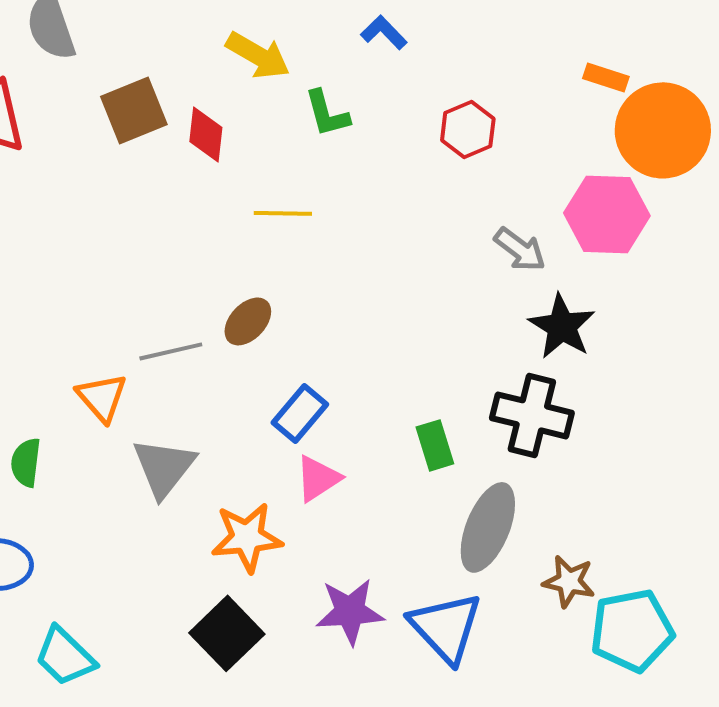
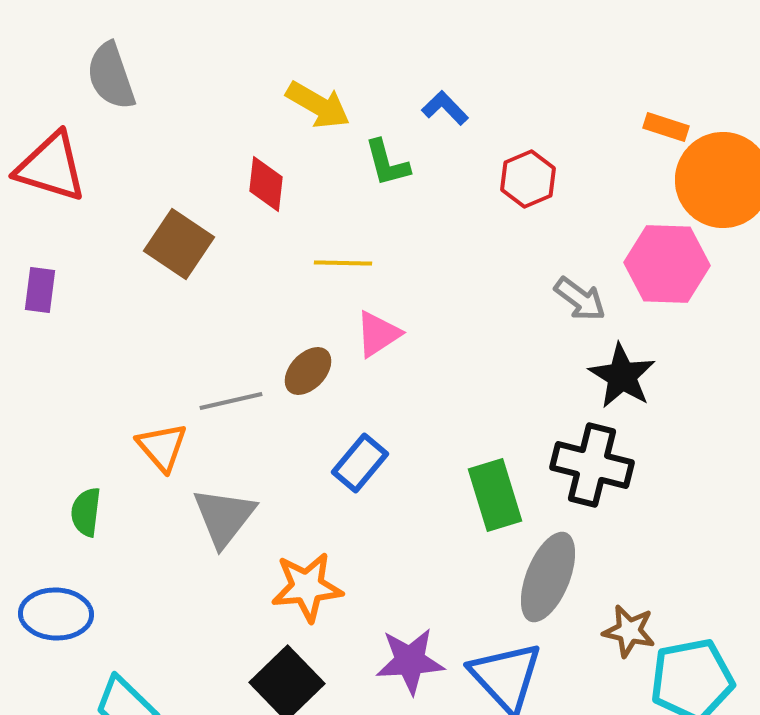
blue L-shape: (384, 32) -> (445, 108), moved
brown square: (134, 110) -> (179, 244), moved, turned -34
green rectangle: (435, 445) -> (495, 495), size x1.4
pink triangle: (318, 478) -> (378, 334), moved

